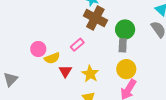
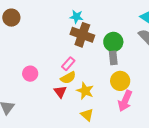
yellow semicircle: (52, 58) -> (68, 78), moved

